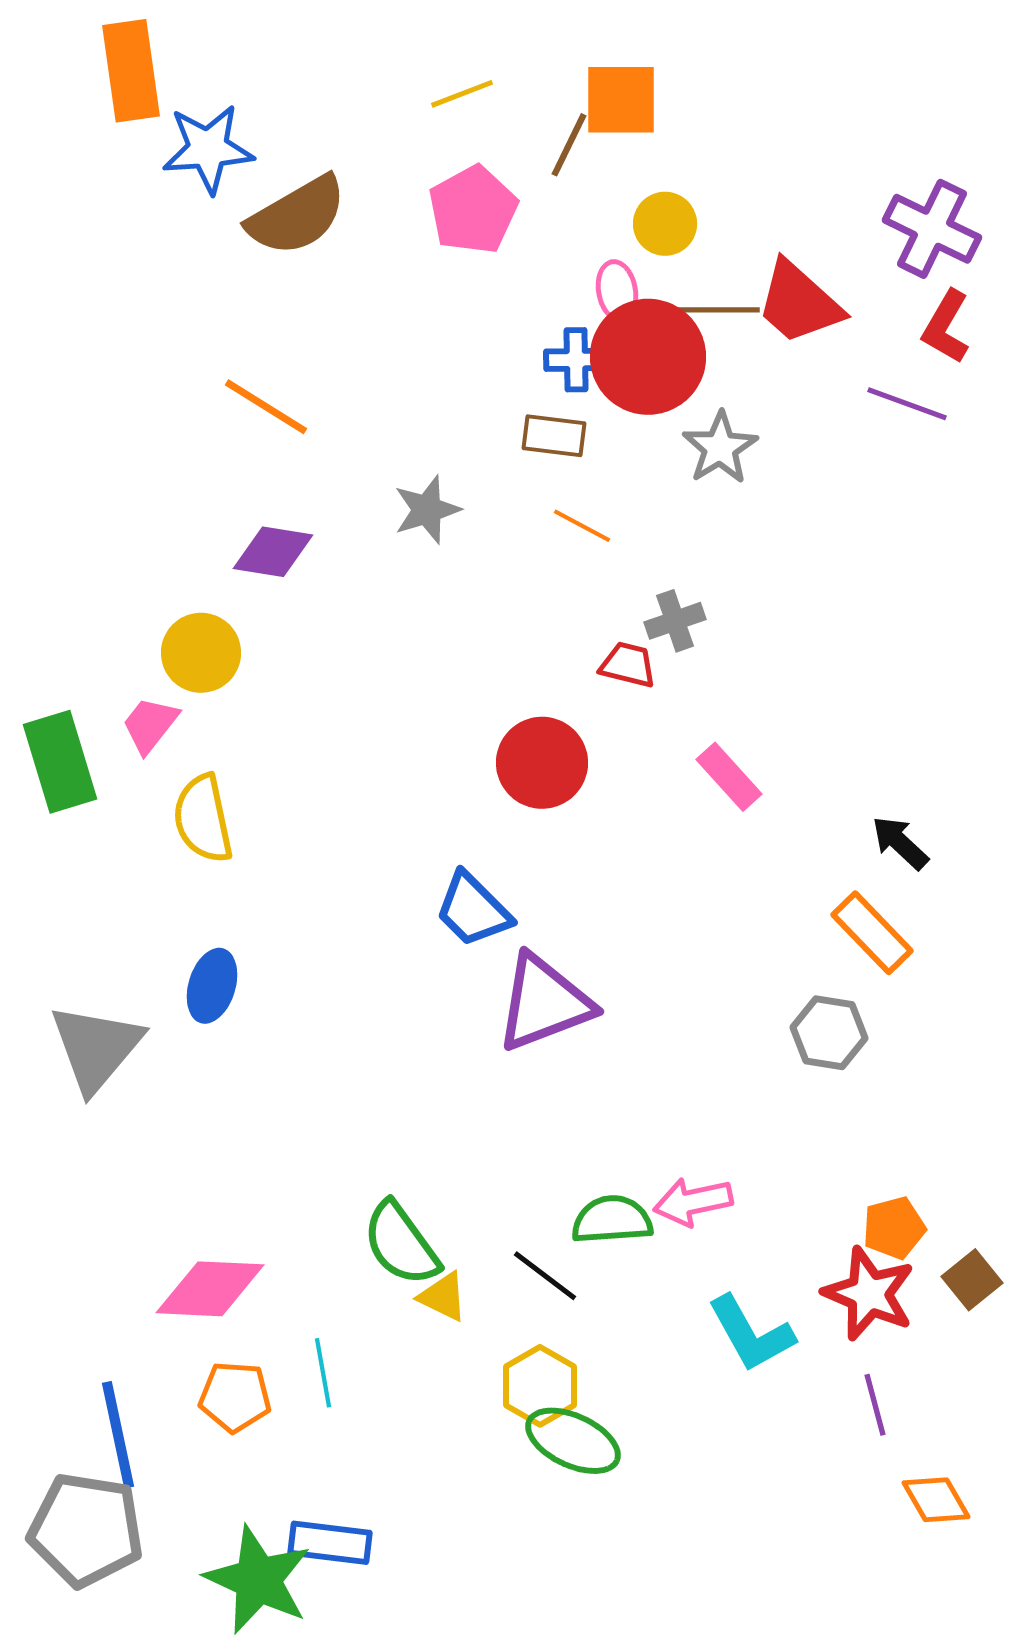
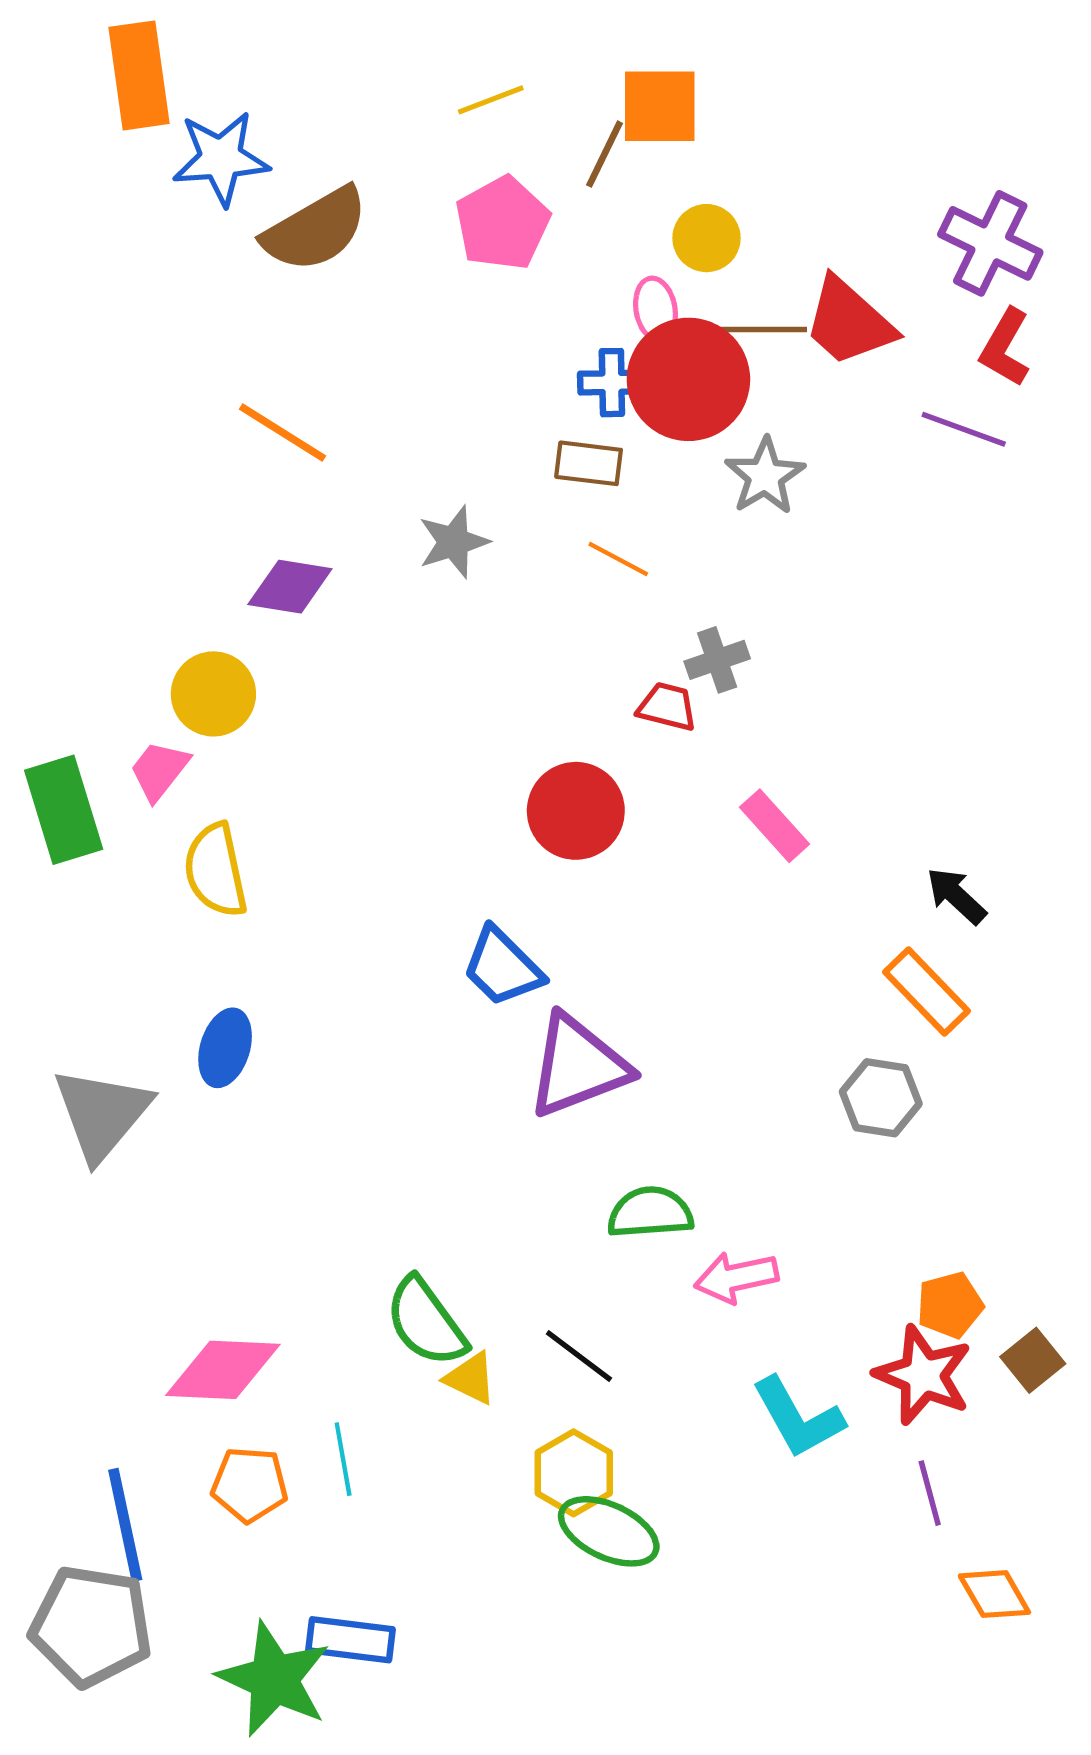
green semicircle: (612, 1220) -> (650, 1213), moved

